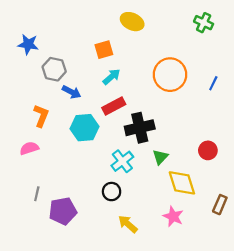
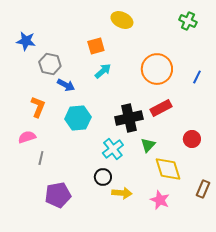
red rectangle: (114, 106) -> (161, 108), moved
gray line: (37, 194) -> (41, 158), moved
yellow arrow: (128, 224) -> (122, 193), moved, turned 144

